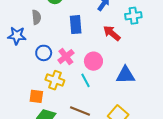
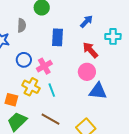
pink circle: (93, 61) -> (87, 72), moved
cyan line: (86, 80) -> (52, 90), moved

